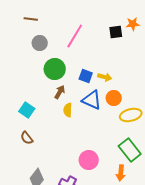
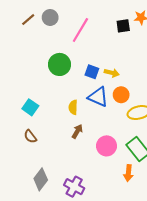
brown line: (31, 19) -> (28, 20), moved, turned -48
gray circle: (40, 43) -> (50, 17), moved
brown arrow: (60, 92) -> (77, 131), moved
pink circle: (89, 160) -> (106, 146), moved

